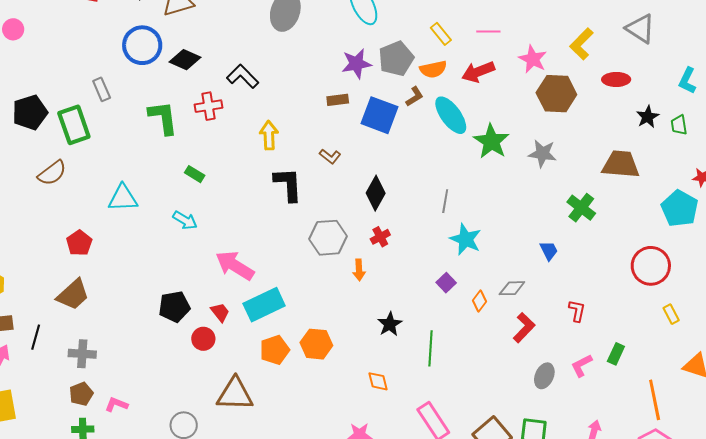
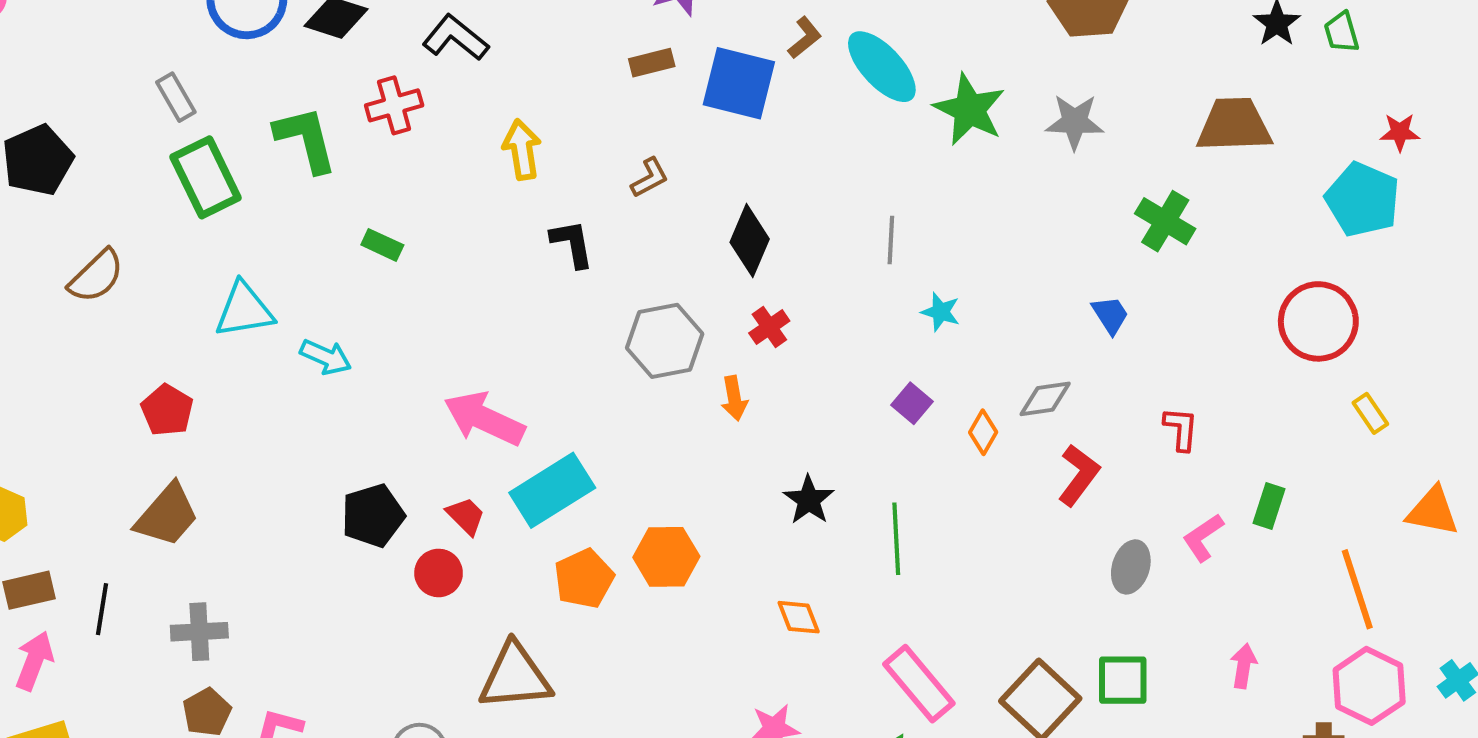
green rectangle: (74, 125) -> (206, 177), moved
brown L-shape: (330, 156) -> (650, 178), turned -60
black L-shape: (288, 184) -> (572, 244), size x0.7
cyan arrow: (185, 220) -> (326, 357), moved
cyan star: (466, 239) -> (941, 312), size x0.6

